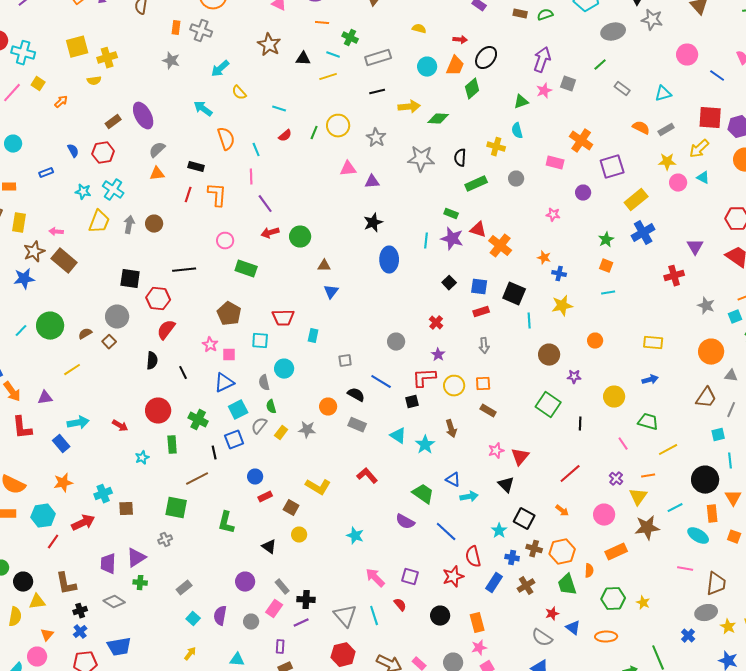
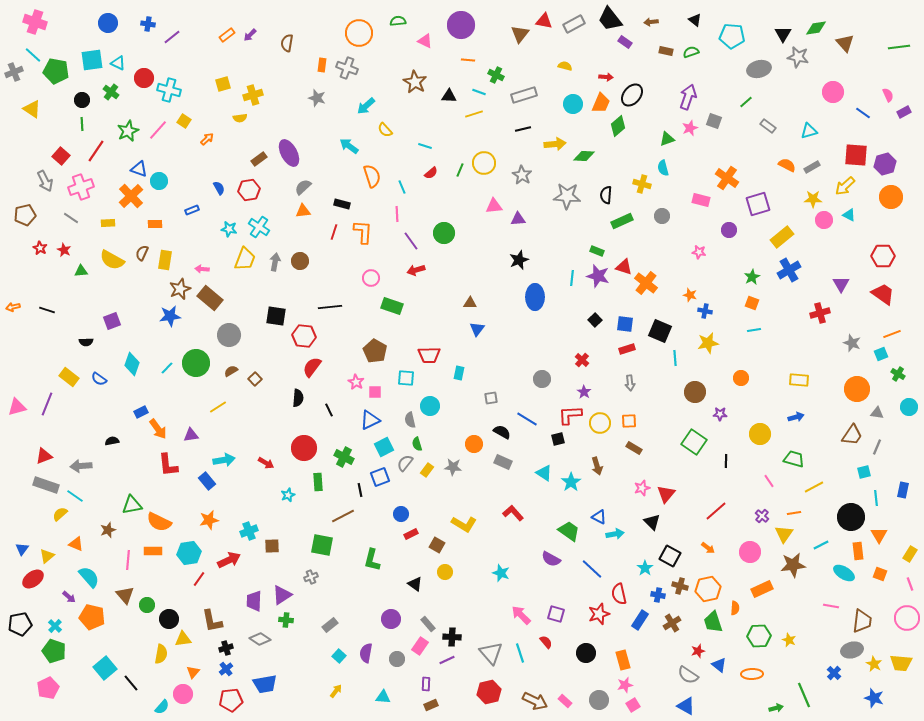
yellow square: (77, 47) -> (223, 84), size x0.7
green circle: (300, 237) -> (444, 233), moved
gray circle: (117, 317) -> (229, 335), moved

